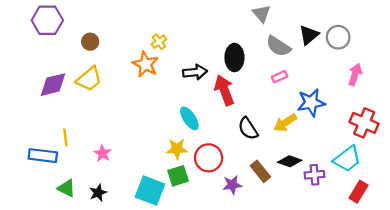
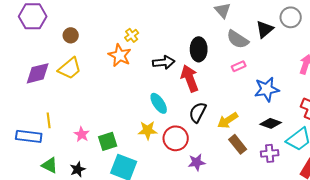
gray circle: (338, 37) -> (291, 17), moved
yellow arrow: (285, 123) -> (228, 120), moved
black semicircle: (248, 129) -> (198, 112), moved, turned 60
black diamond: (290, 161) -> (271, 123), moved
brown rectangle: (260, 171) -> (238, 144), moved
green square: (178, 176) -> (108, 141), moved

